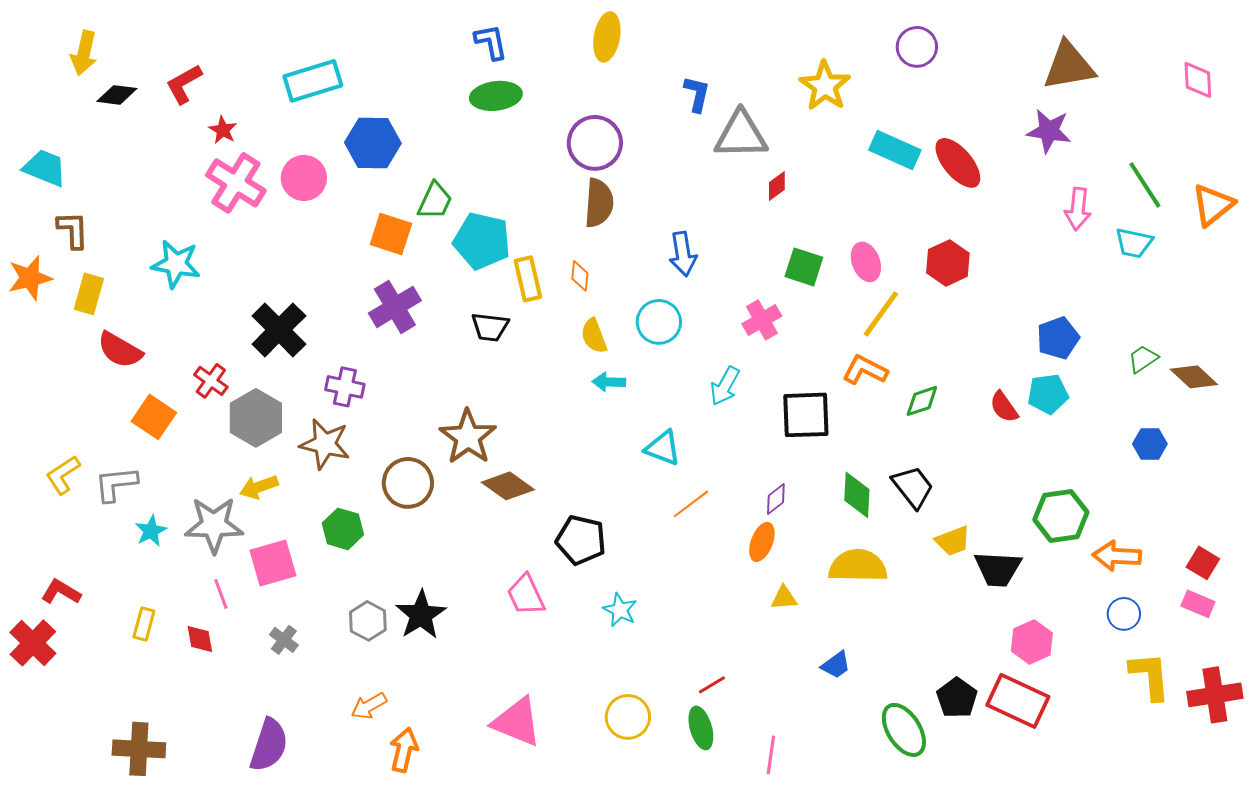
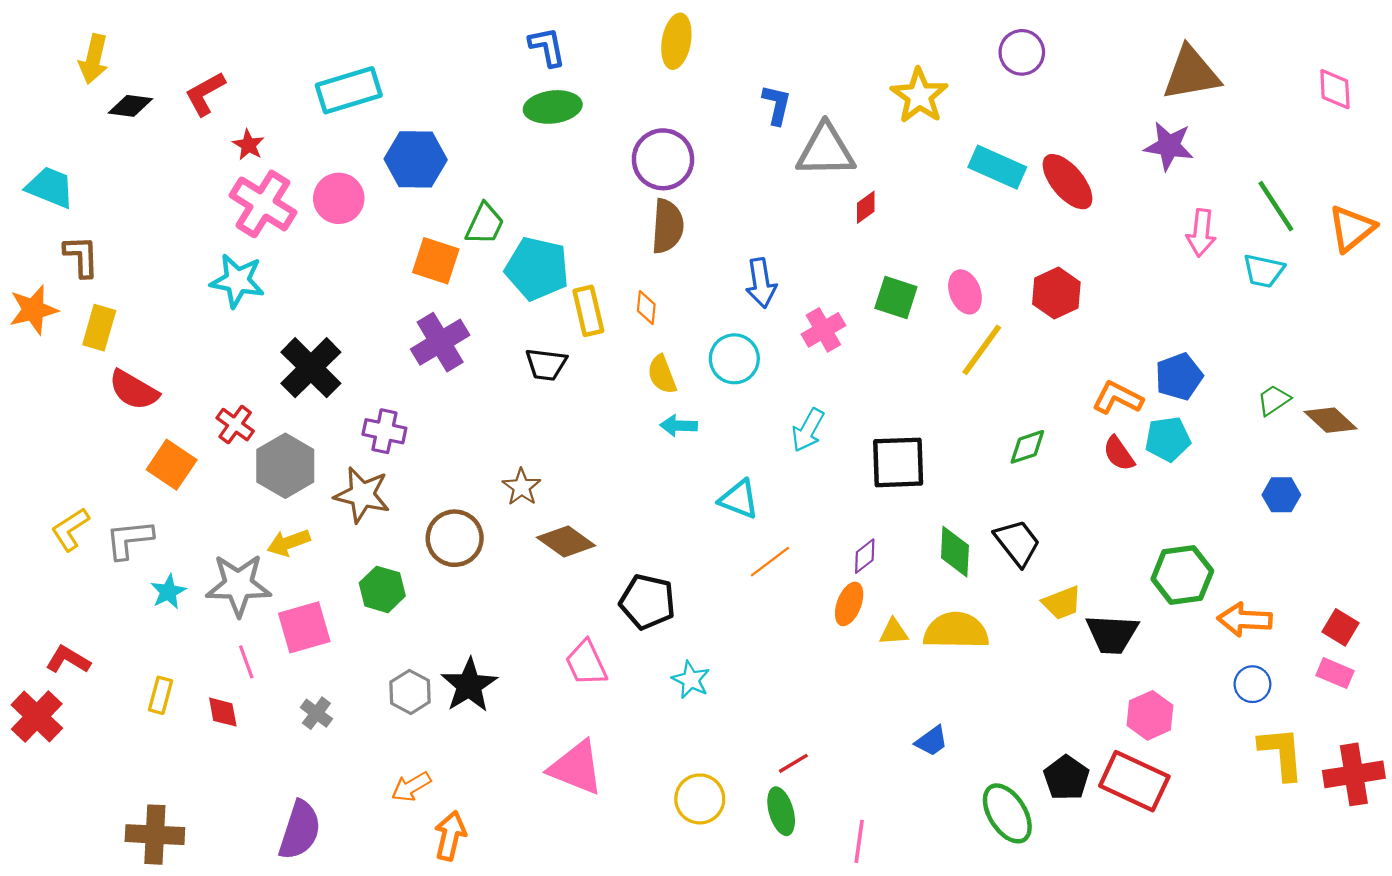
cyan star: (176, 264) -> (237, 281), moved
pink cross: (762, 320) -> (823, 330), moved
orange L-shape: (865, 370) -> (1118, 398), moved
brown star: (468, 437) -> (521, 487), size x0.6
yellow triangle: (784, 598) -> (894, 632), moved
pink triangle: (517, 722) -> (576, 768), moved

